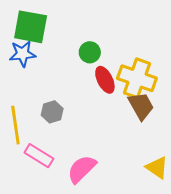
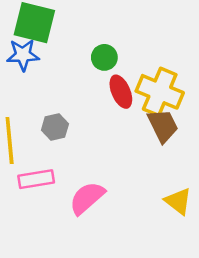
pink rectangle: (39, 156) -> (36, 179), turned -44

